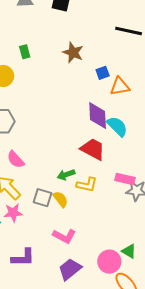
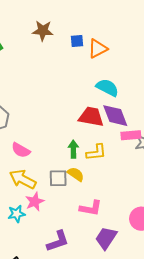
blue square: (103, 73) -> (77, 41), turned 32
purple diamond: (98, 116) -> (115, 116), moved
green arrow: (66, 175) -> (73, 149), turned 126

